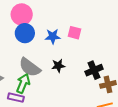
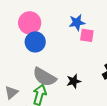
blue star: (53, 36) -> (77, 22), moved
black star: (58, 66) -> (74, 81), moved

